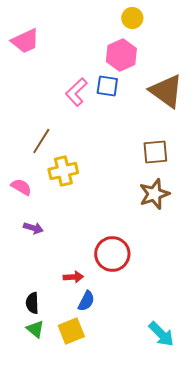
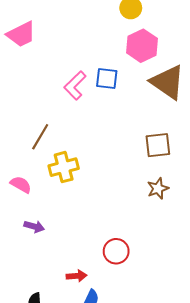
pink hexagon: (121, 55) -> (142, 46), moved
brown star: (154, 194) -> (158, 188), size x0.7
red circle: (112, 254) -> (116, 251), size x0.7

